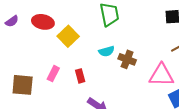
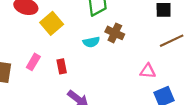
brown cross: (127, 59) -> (115, 33), moved
pink triangle: (161, 75) -> (148, 71), size x0.6

